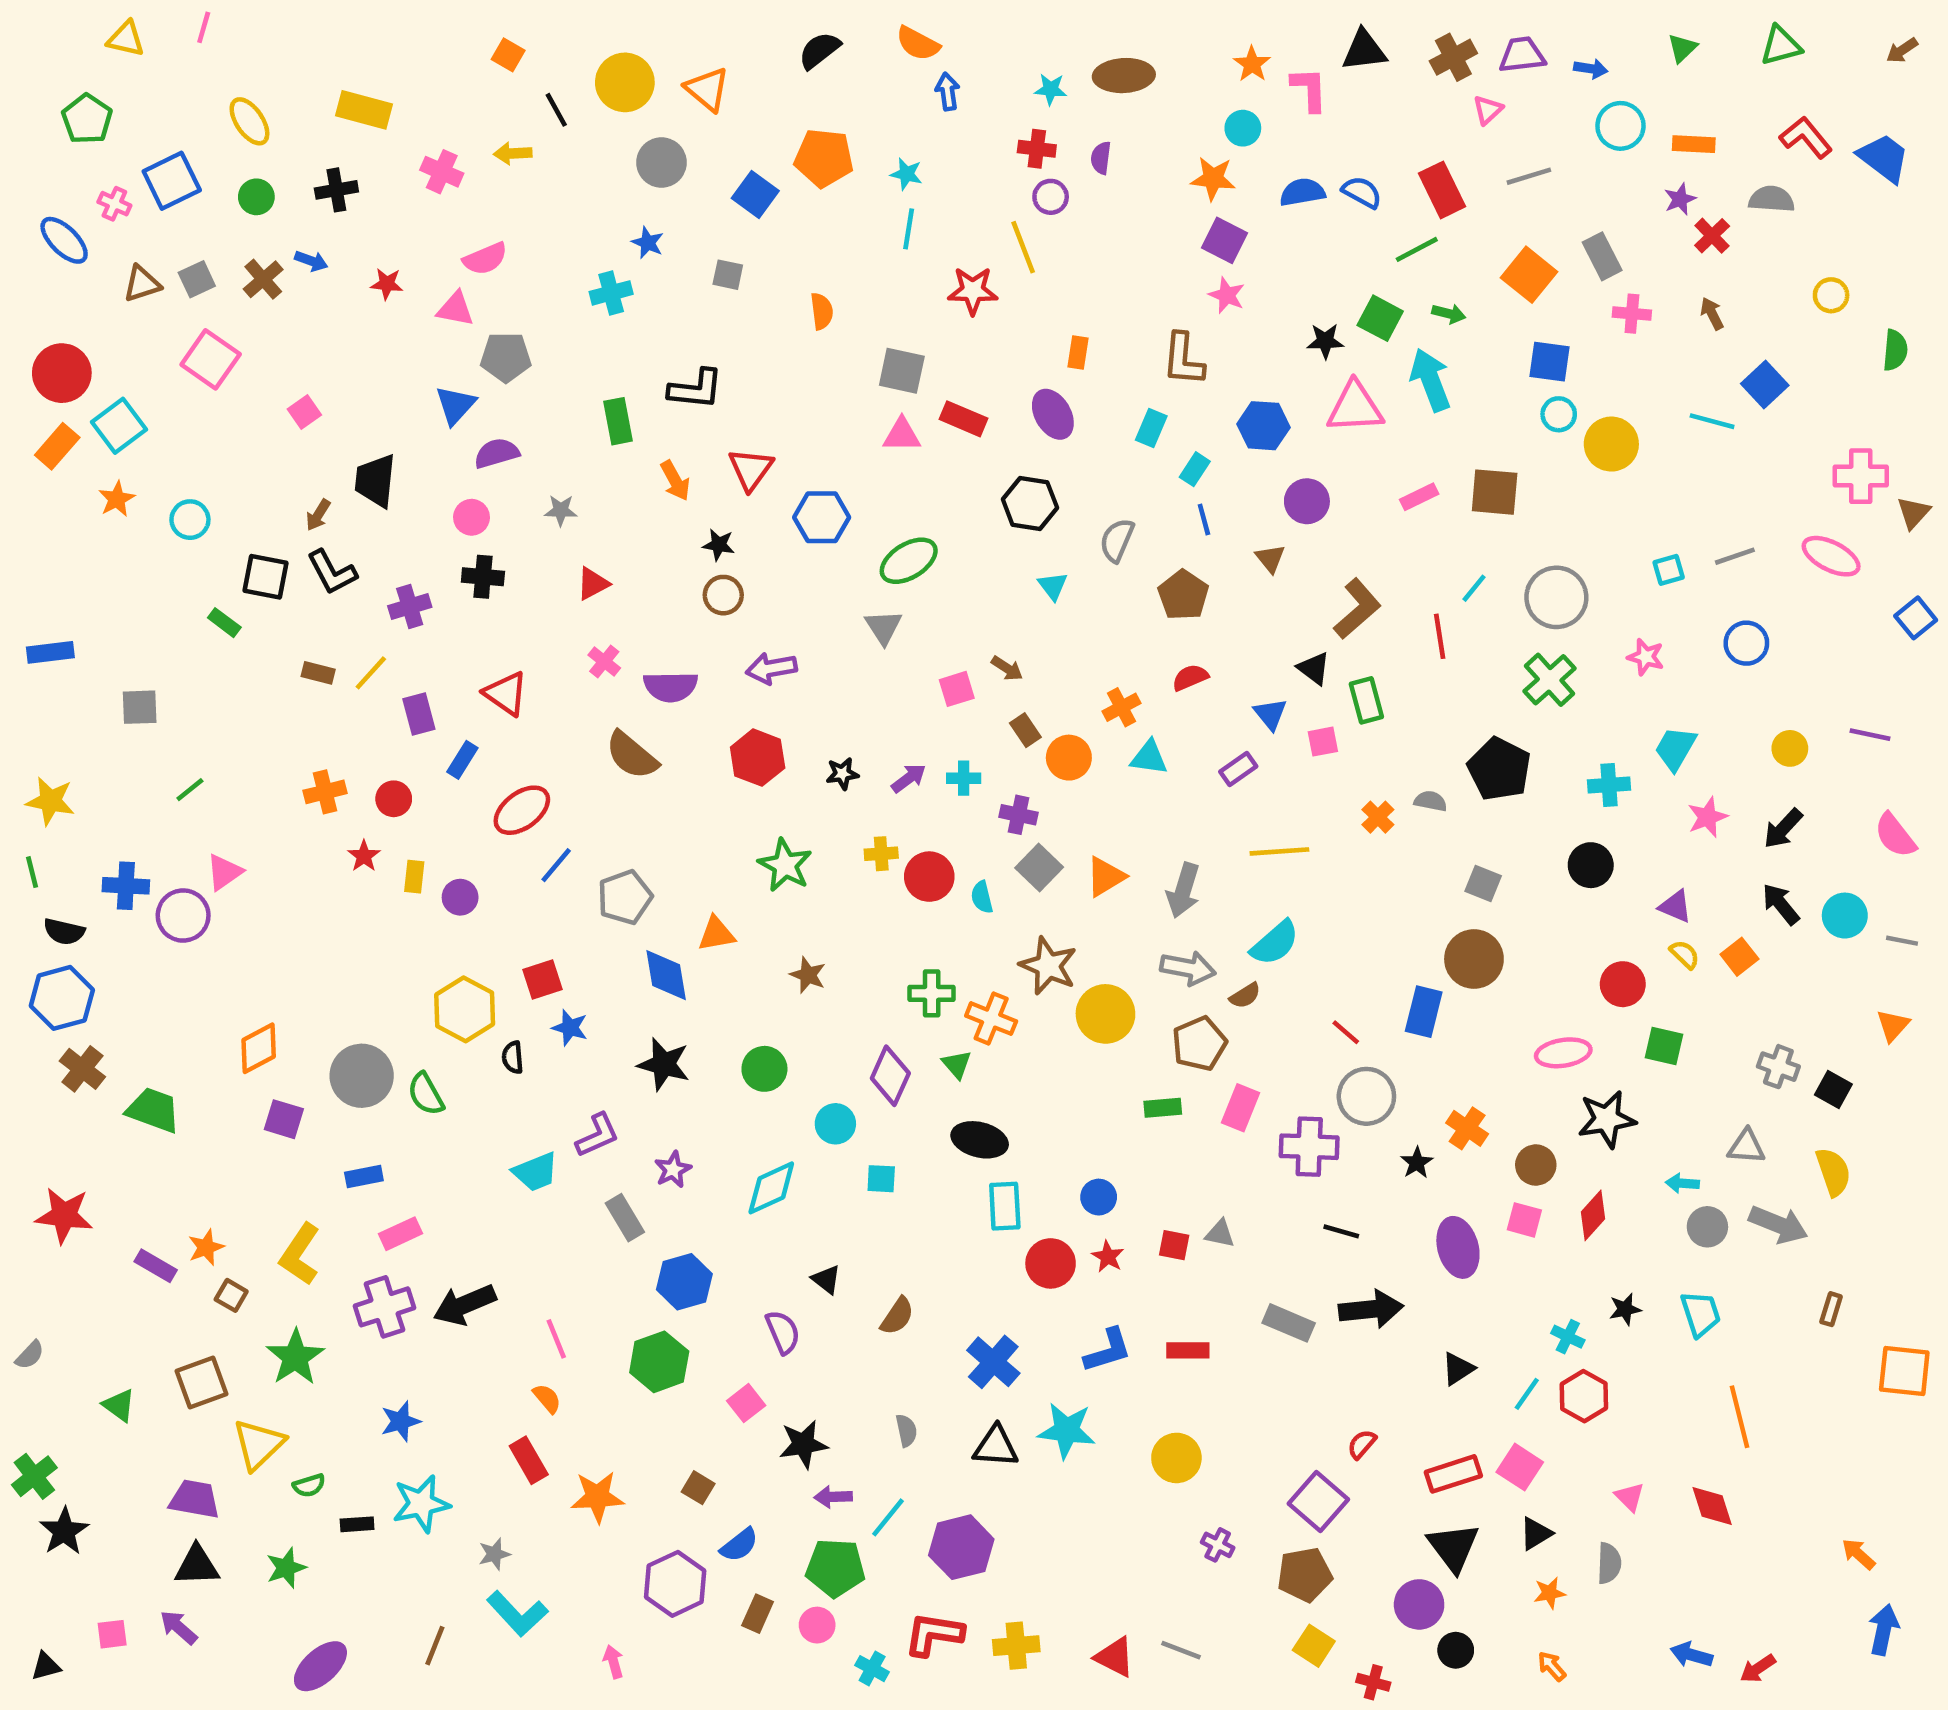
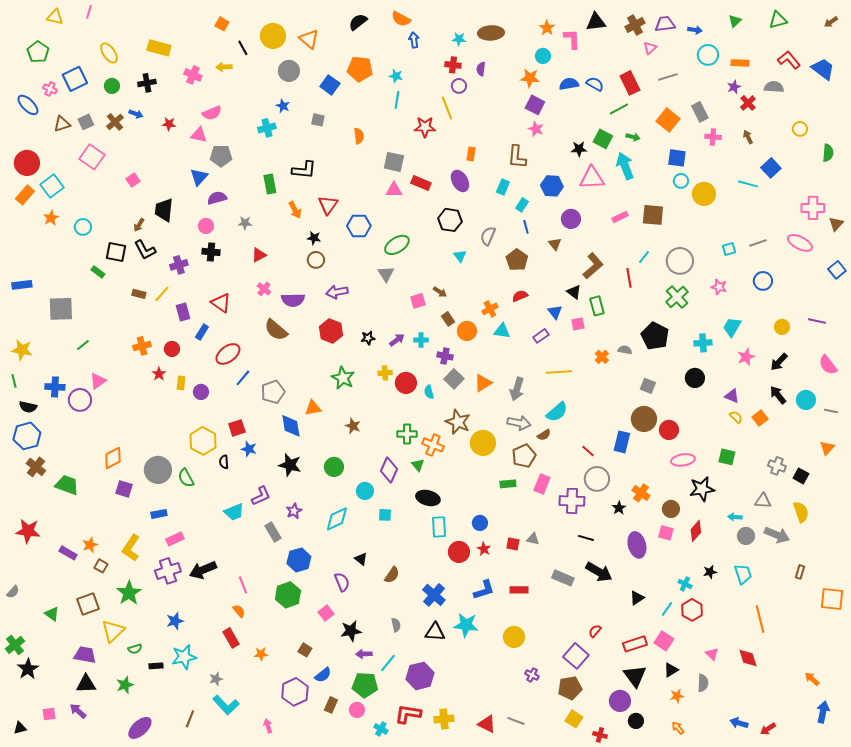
gray square: (140, 707) -> (61, 309), size x1.5
red circle: (1623, 984) -> (669, 430), moved
black arrow: (1371, 1309) -> (599, 572), turned 36
orange star: (597, 1497) -> (261, 654), size x0.6

